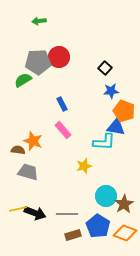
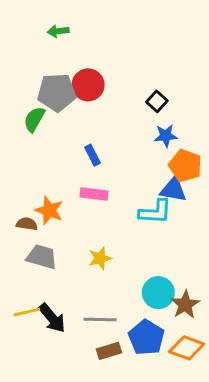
green semicircle: (23, 80) -> (34, 119), turned -30
pink rectangle: (63, 130) -> (94, 194), turned -42
yellow star: (84, 166) -> (100, 258), moved
black arrow: (35, 213) -> (52, 318), turned 30

